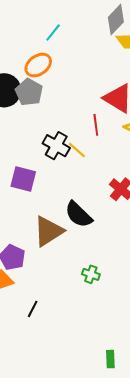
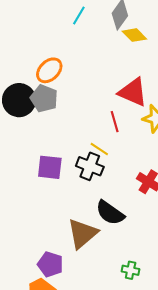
cyan line: (53, 32) -> (79, 16), moved
black cross: (56, 146) -> (90, 166), moved
purple square: (23, 179) -> (50, 167), moved

